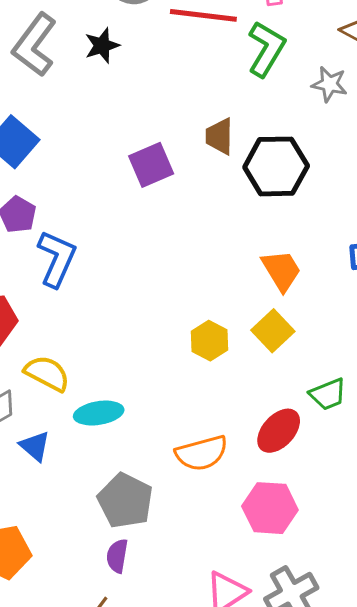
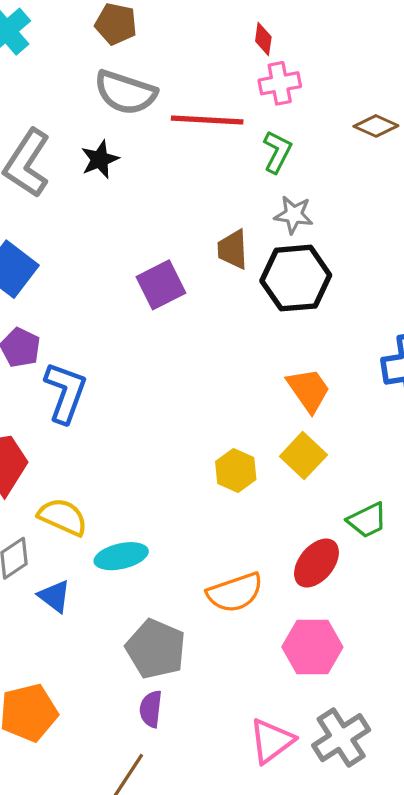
green L-shape: (266, 49) -> (277, 152), size x0.7
gray star: (329, 84) -> (294, 215), moved

